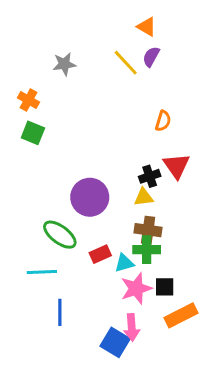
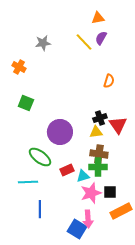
orange triangle: (147, 27) -> (98, 18), turned -40
green square: (33, 133) -> (26, 103), moved
red triangle: (177, 166) -> (118, 125), moved

